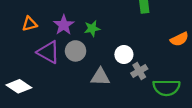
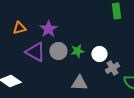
green star: (92, 29) -> (77, 51), moved
gray triangle: (100, 77) -> (79, 83), moved

